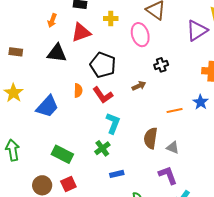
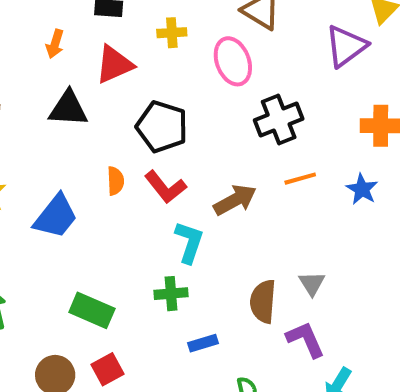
black cross: (161, 65) -> (279, 119), size x1.6
brown arrow: (139, 86) -> (235, 200), moved, size x1.5
orange line: (175, 111) -> (300, 179), moved
brown semicircle: (151, 138) -> (263, 301), moved
green cross: (102, 148) -> (171, 294), turned 35
gray triangle: (173, 148) -> (312, 283), turned 40

